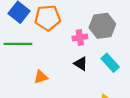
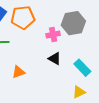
cyan rectangle: (110, 63) -> (82, 68), moved

